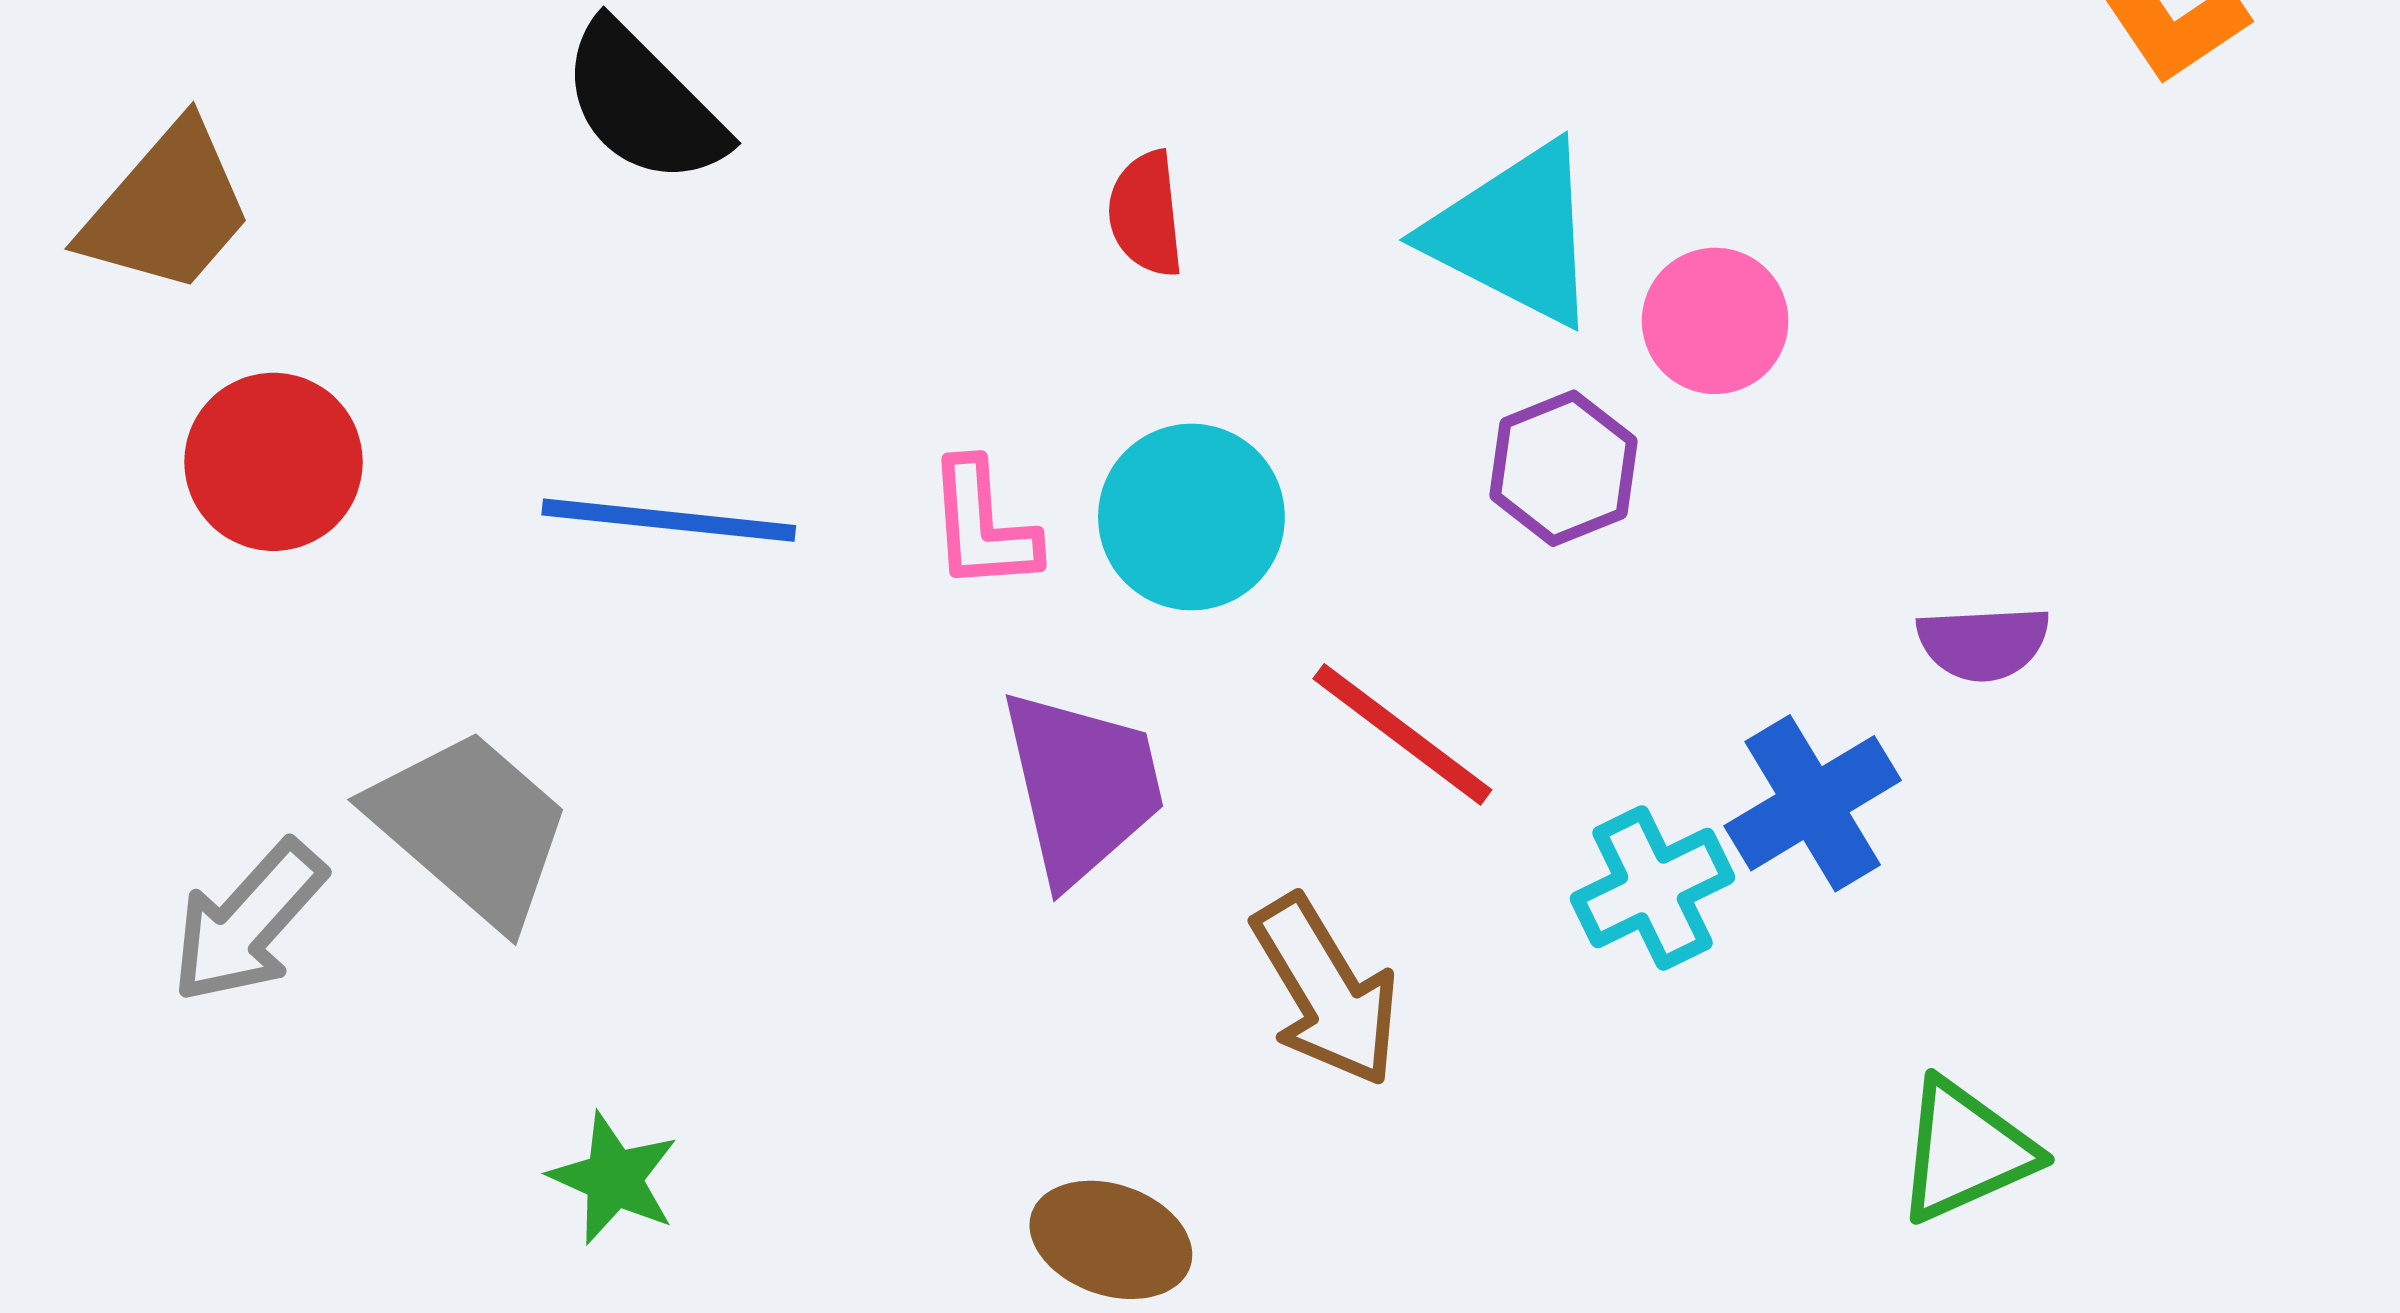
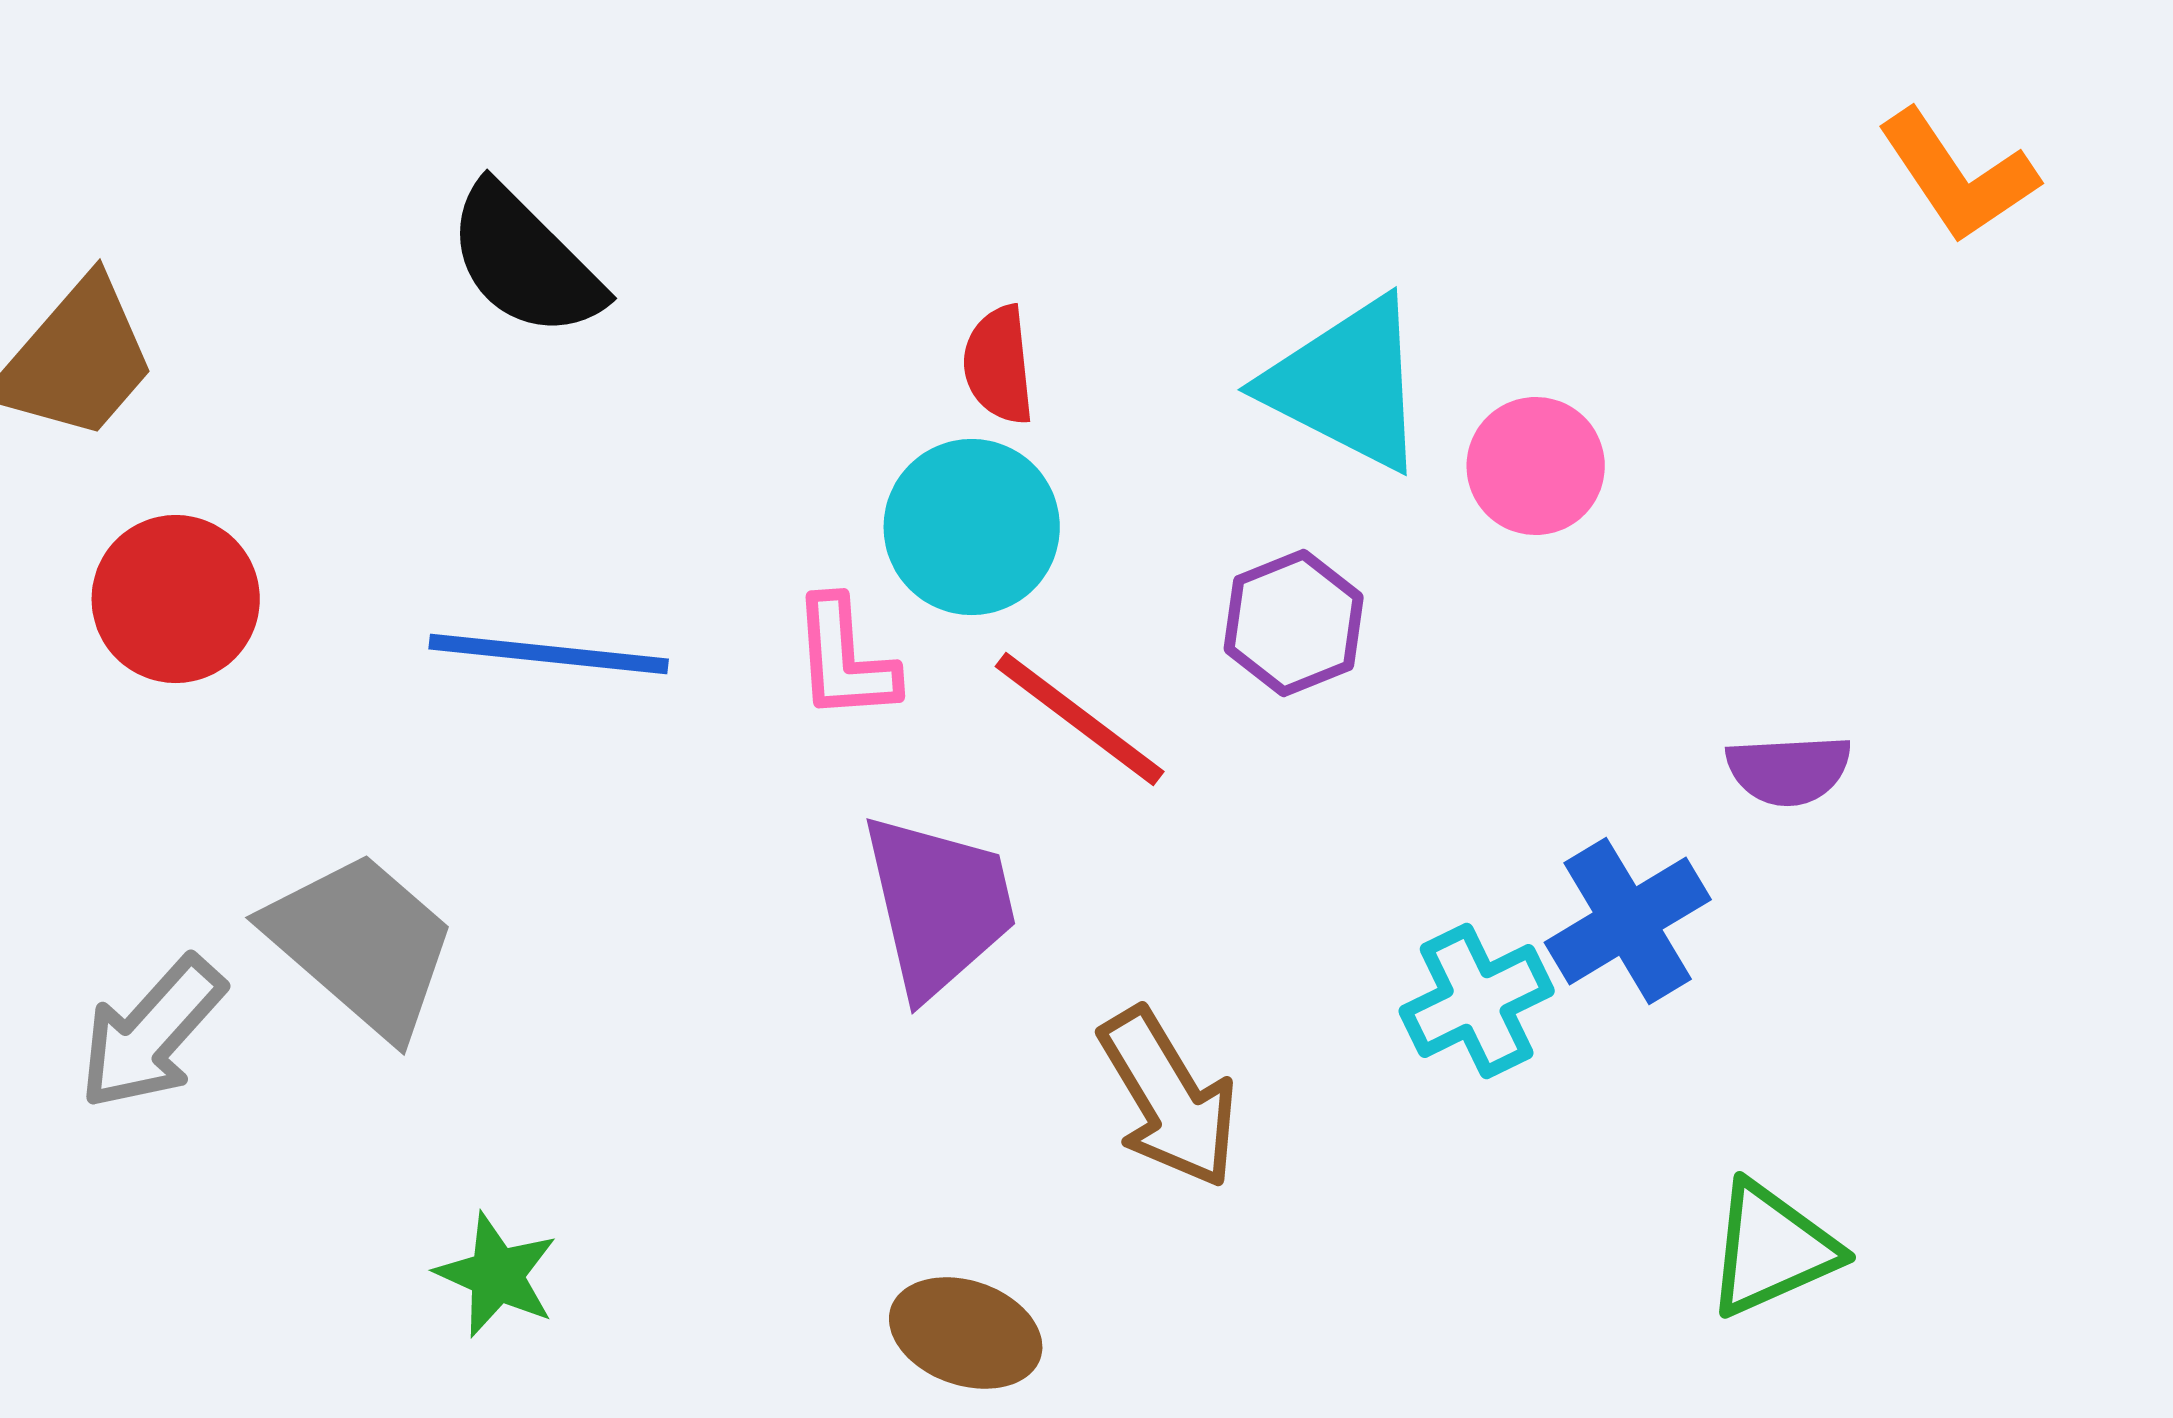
purple hexagon: (1563, 468) -> (1294, 623), moved
cyan circle: (1191, 517) -> (972, 527), moved
red line: (1402, 734) -> (1080, 719), moved

